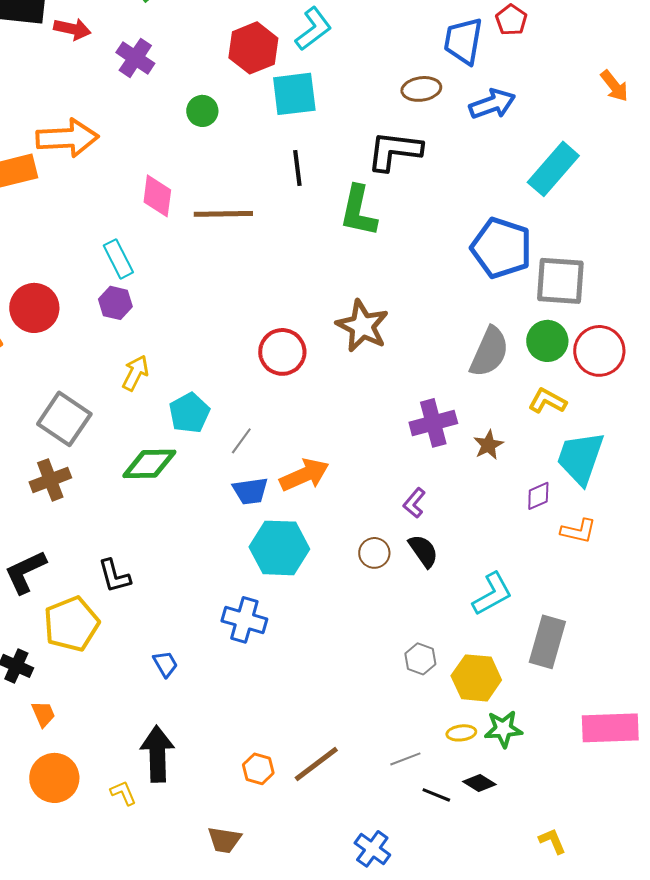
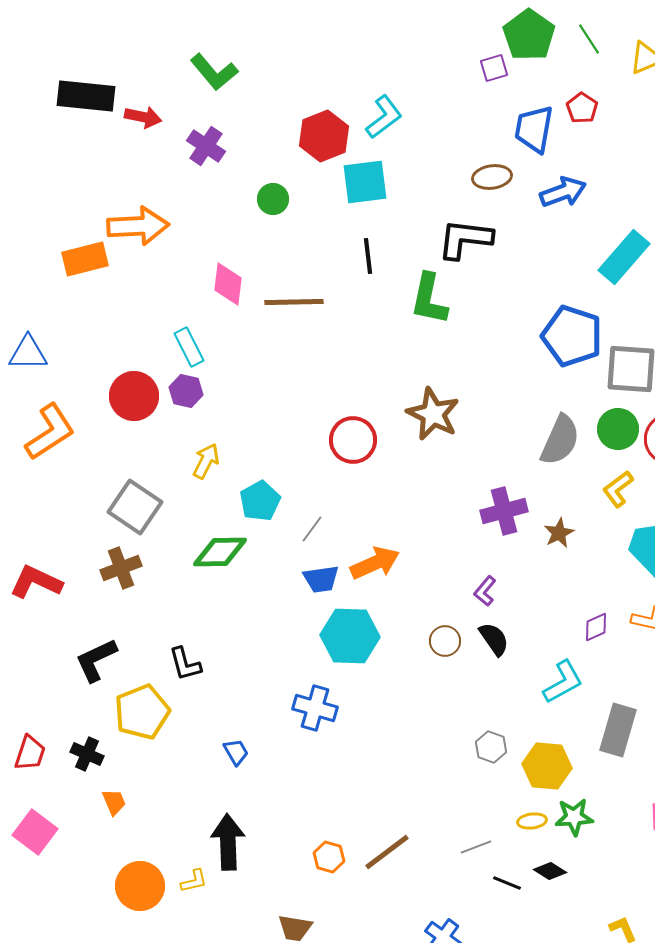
red circle: (34, 308) -> (134, 396), moved
yellow L-shape: (547, 401) -> (618, 489), turned -66
purple diamond: (538, 496) -> (596, 627), moved
orange circle: (54, 778) -> (140, 886), moved
yellow L-shape: (123, 793) -> (194, 881), turned 100

